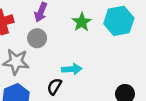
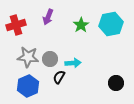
gray circle: (37, 38) -> (50, 59), moved

